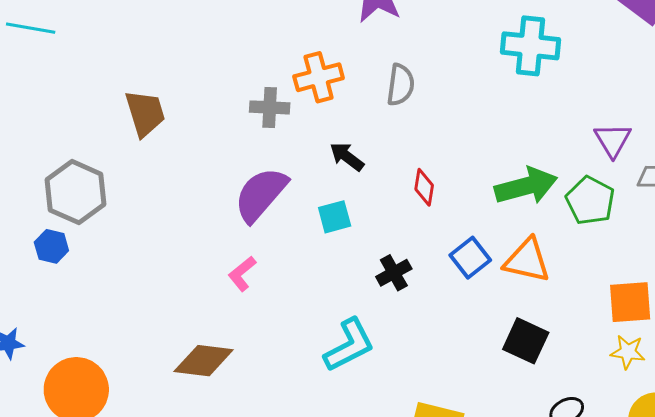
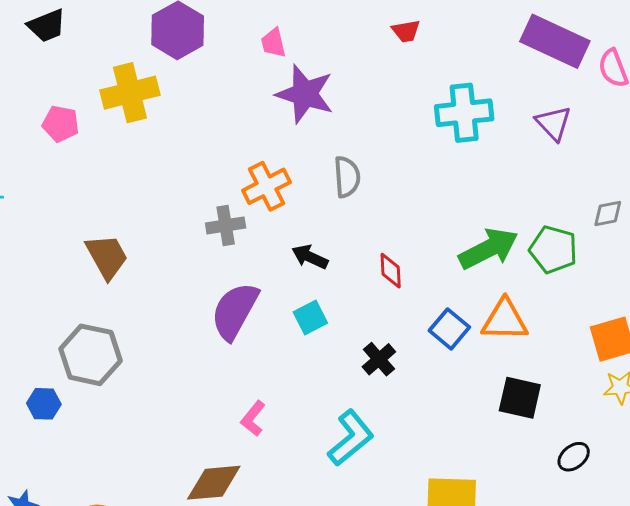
purple triangle: (613, 140) -> (553, 123), moved
gray hexagon: (76, 192) -> (90, 355), moved
pink L-shape: (242, 274) -> (253, 419), moved

